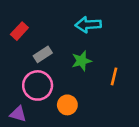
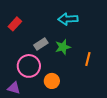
gray rectangle: (43, 54) -> (41, 44), moved

